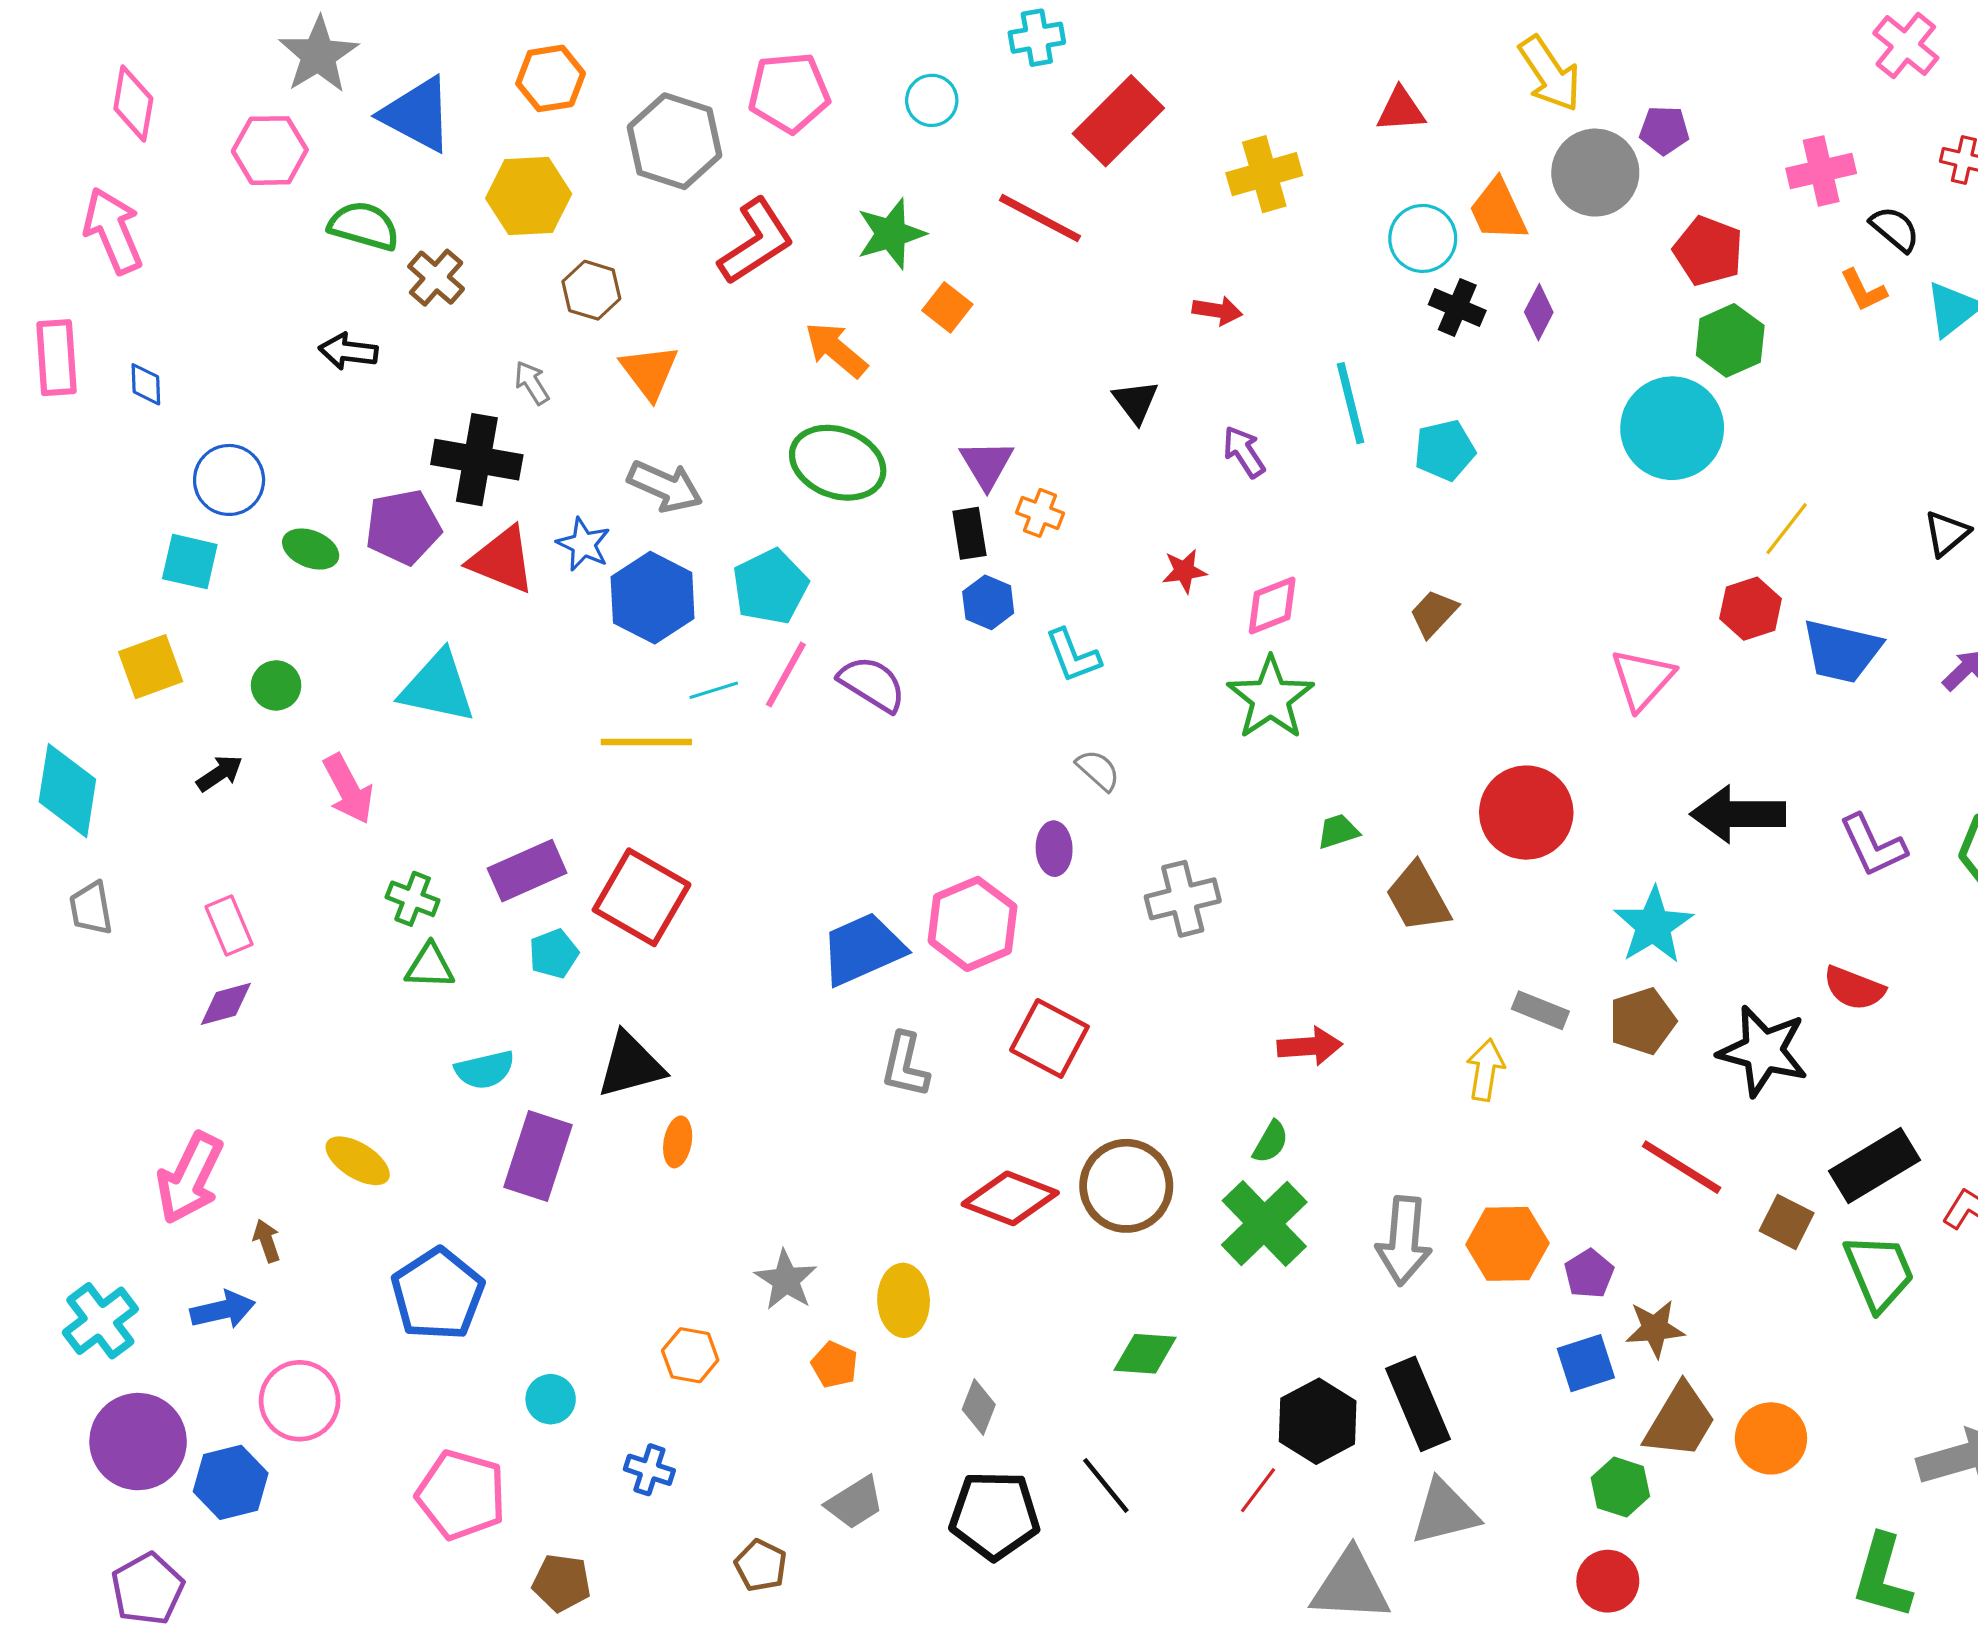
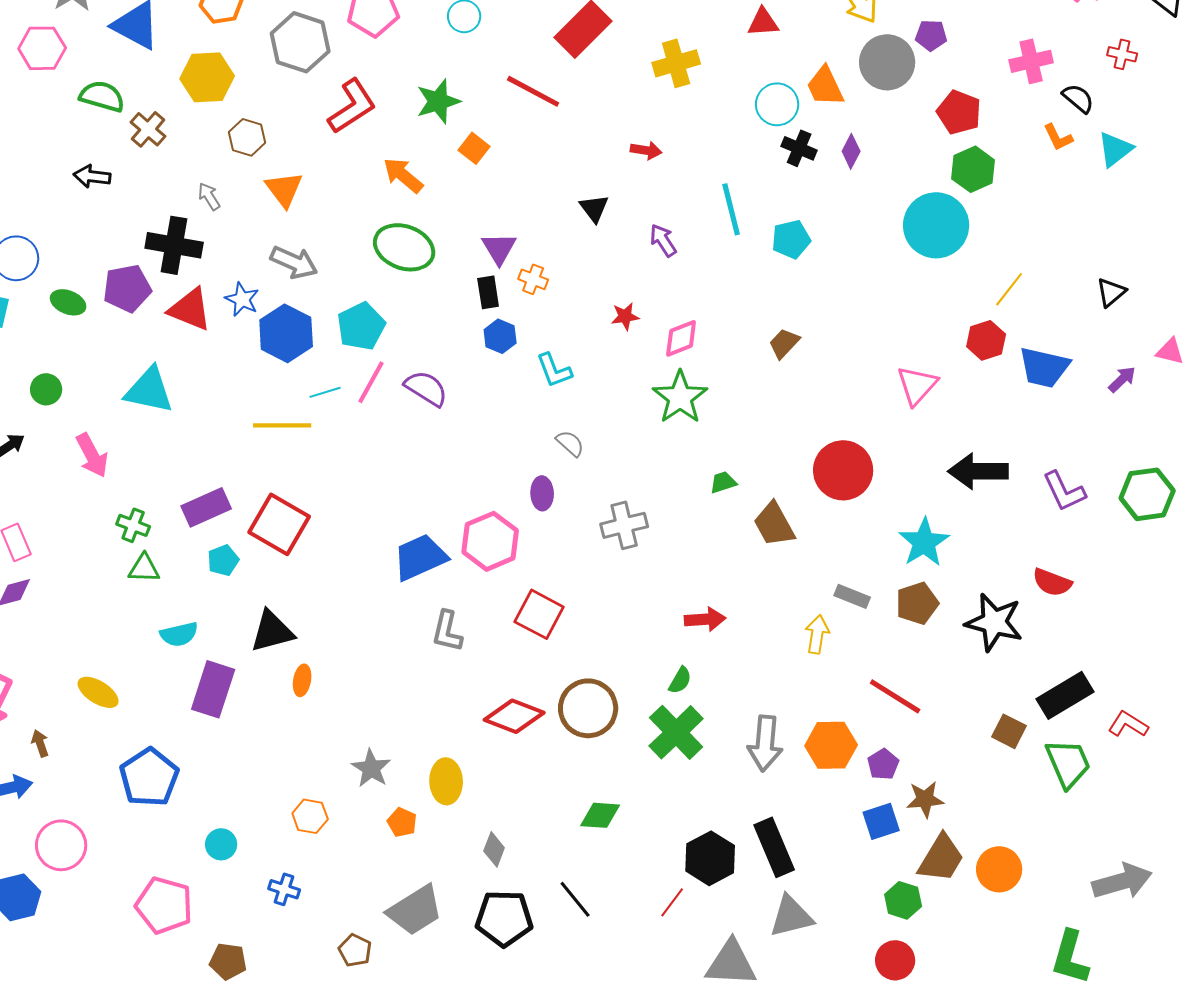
red line: (1682, 1167) -> (895, 696), moved
gray trapezoid: (855, 1503) -> (415, 910), size x1.5

